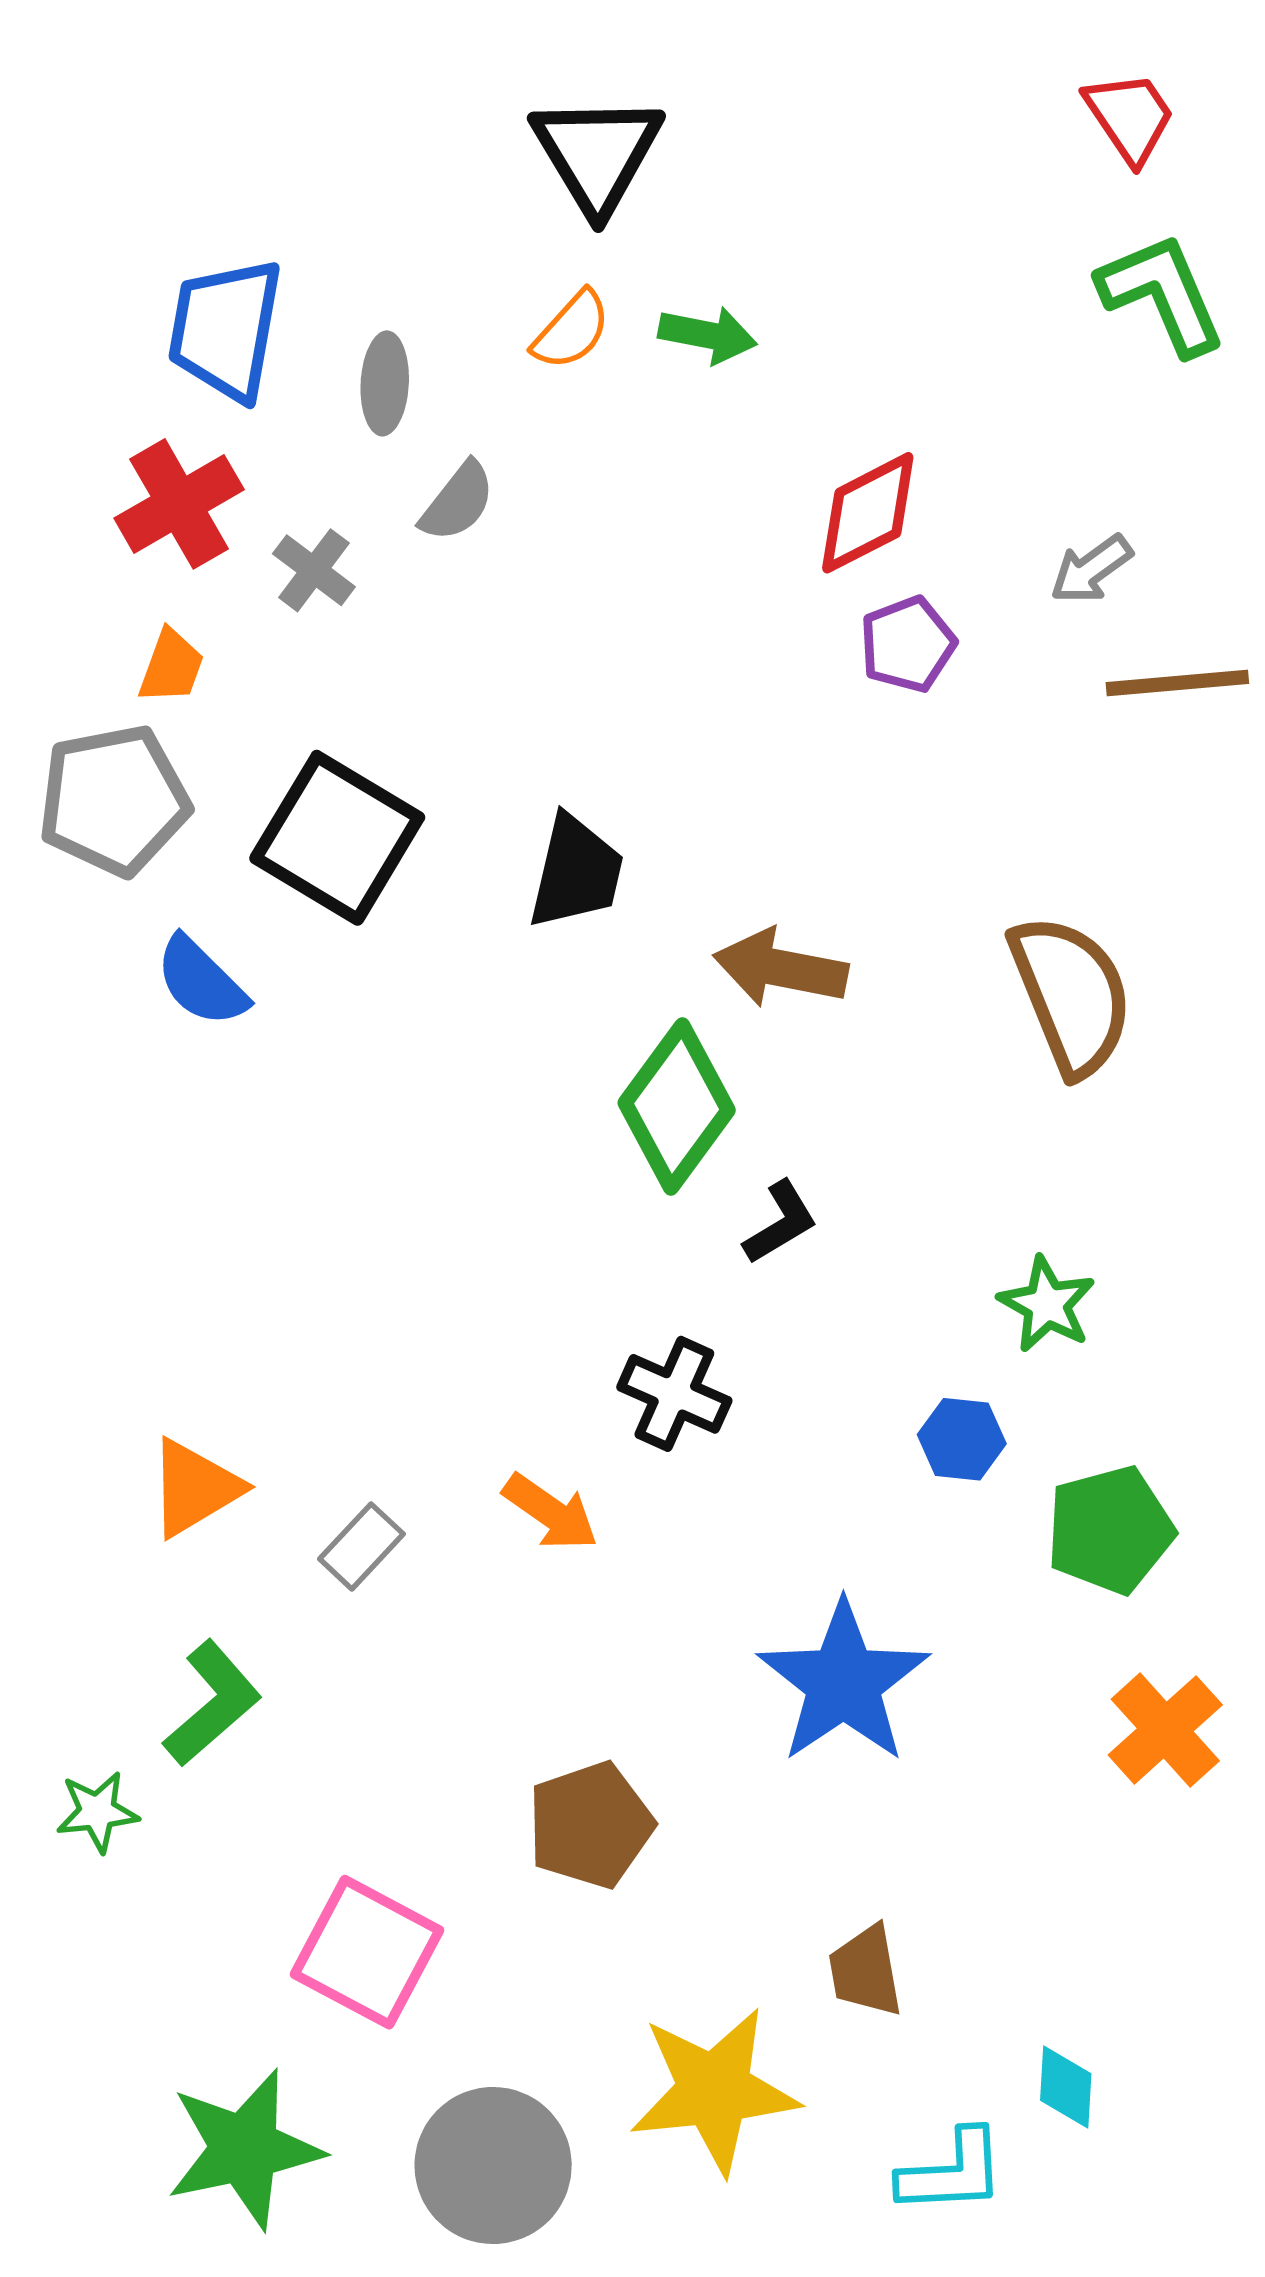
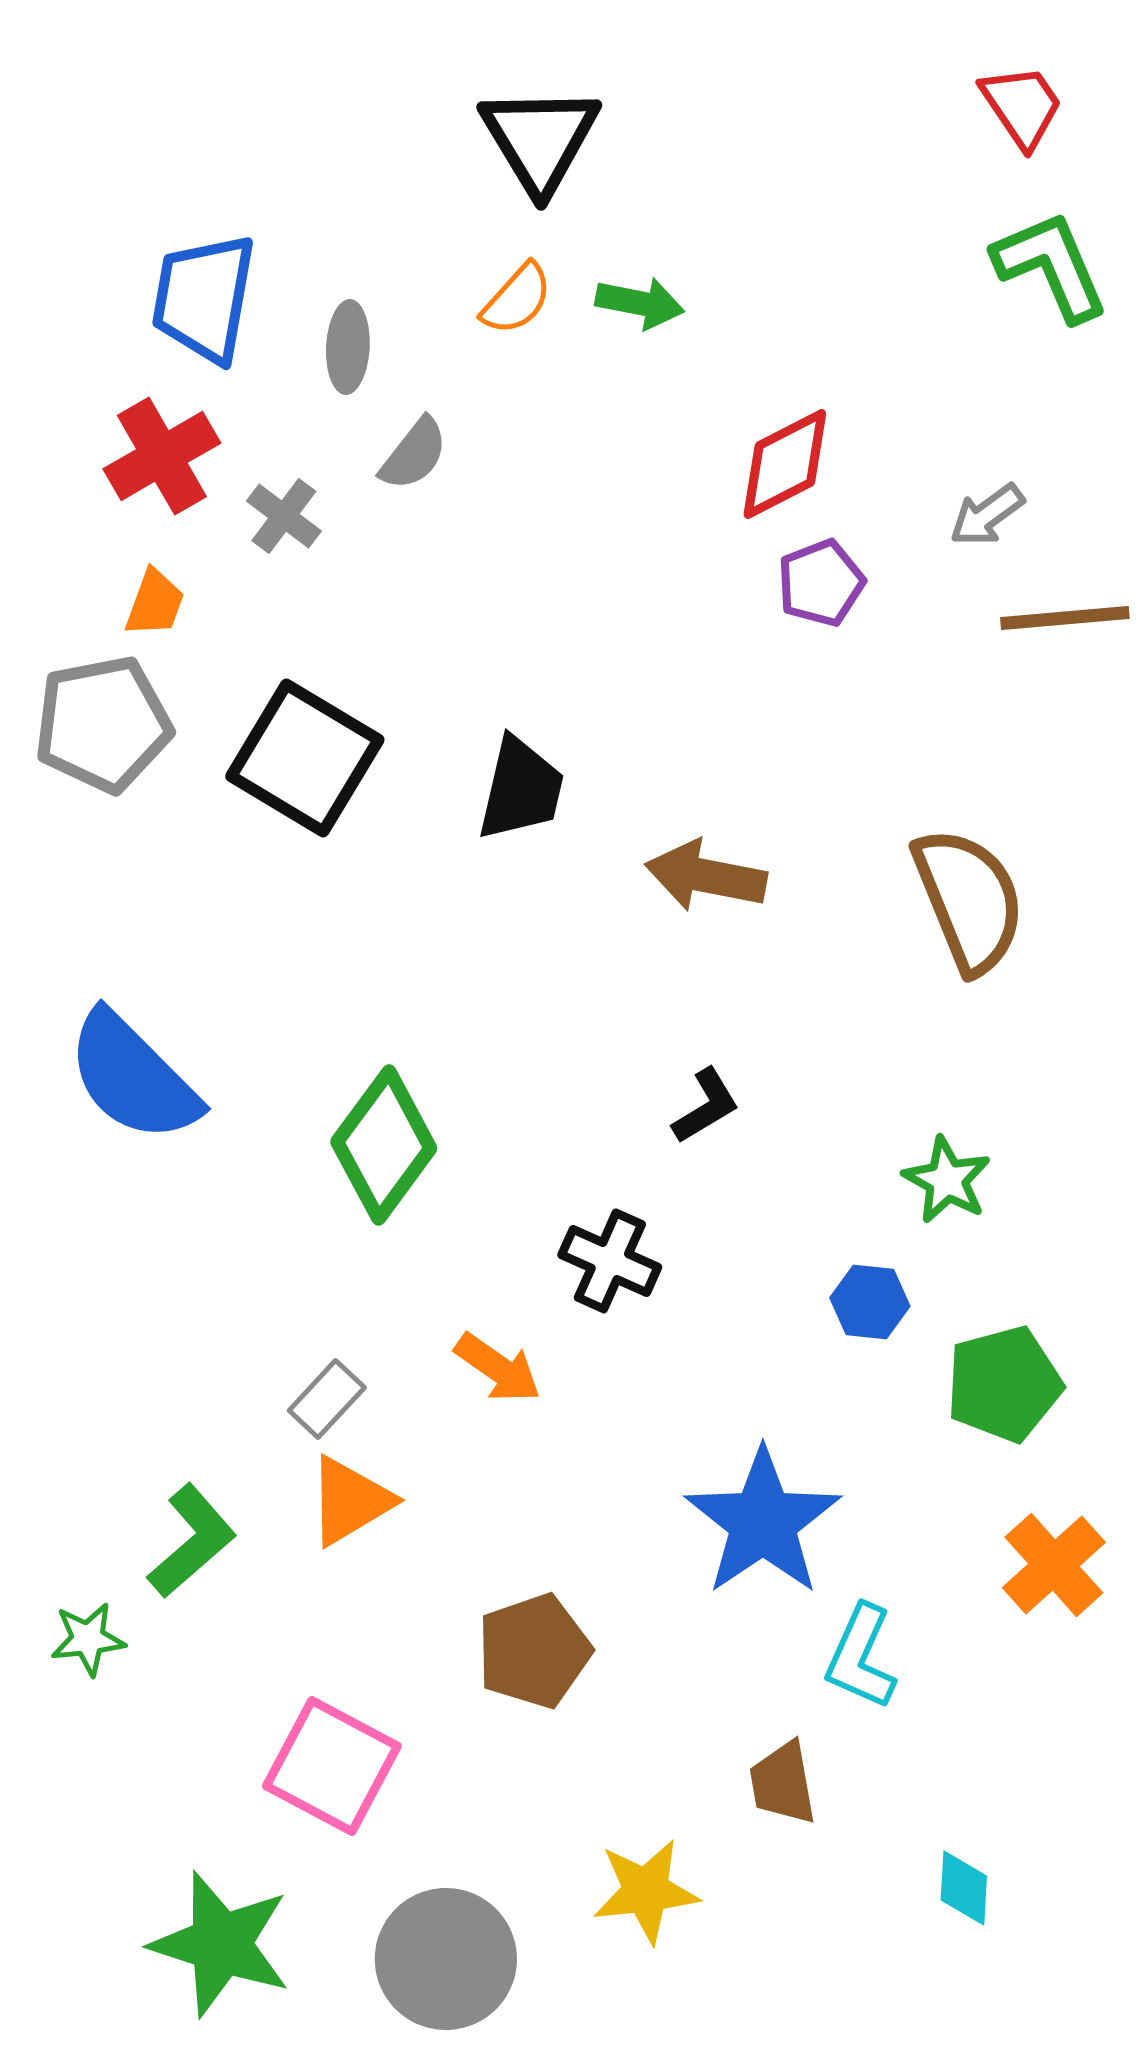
blue semicircle: (201, 982) -> (133, 1077), moved, size x1.6
green diamond: (677, 1106) -> (384, 1145), moved
orange triangle: (195, 1488) -> (350, 1501), moved
yellow star: (714, 2090) -> (646, 1891), size x0.7
green star: (244, 2149) -> (221, 1944), turned 30
cyan L-shape: (952, 2172) -> (861, 1657), moved, turned 117

